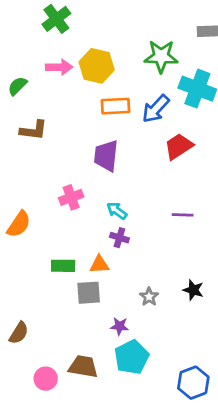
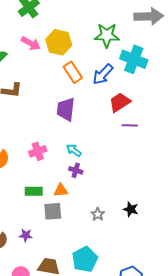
pink arrow: (59, 67) -> (31, 43), turned 30
orange rectangle: (115, 106) -> (73, 72), turned 60
pink cross: (71, 197) -> (38, 151), moved
purple line: (183, 215) -> (130, 125), moved
purple star: (119, 326) -> (26, 235), moved

